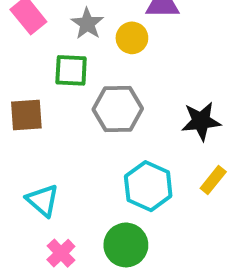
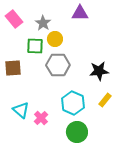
yellow circle: (132, 38) -> (55, 39), moved
green circle: (126, 245) -> (77, 132), moved
pink cross: (61, 253) -> (41, 118), moved

